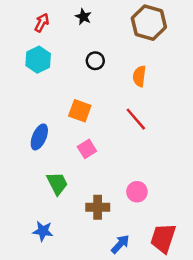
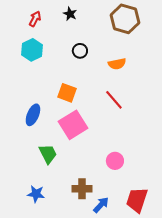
orange semicircle: (139, 76) -> (117, 64), turned -108
pink square: (87, 149) -> (73, 125), size x1.8
brown cross: (98, 207) -> (82, 189), moved

